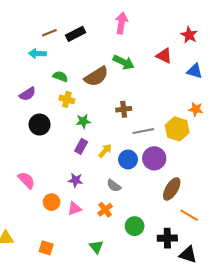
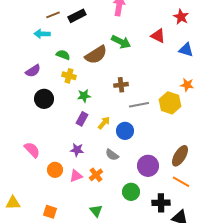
purple circle: (154, 158) -> (148, 166), moved
brown ellipse: (172, 189) -> (180, 156), moved
orange cross: (105, 210) -> (96, 175), moved

